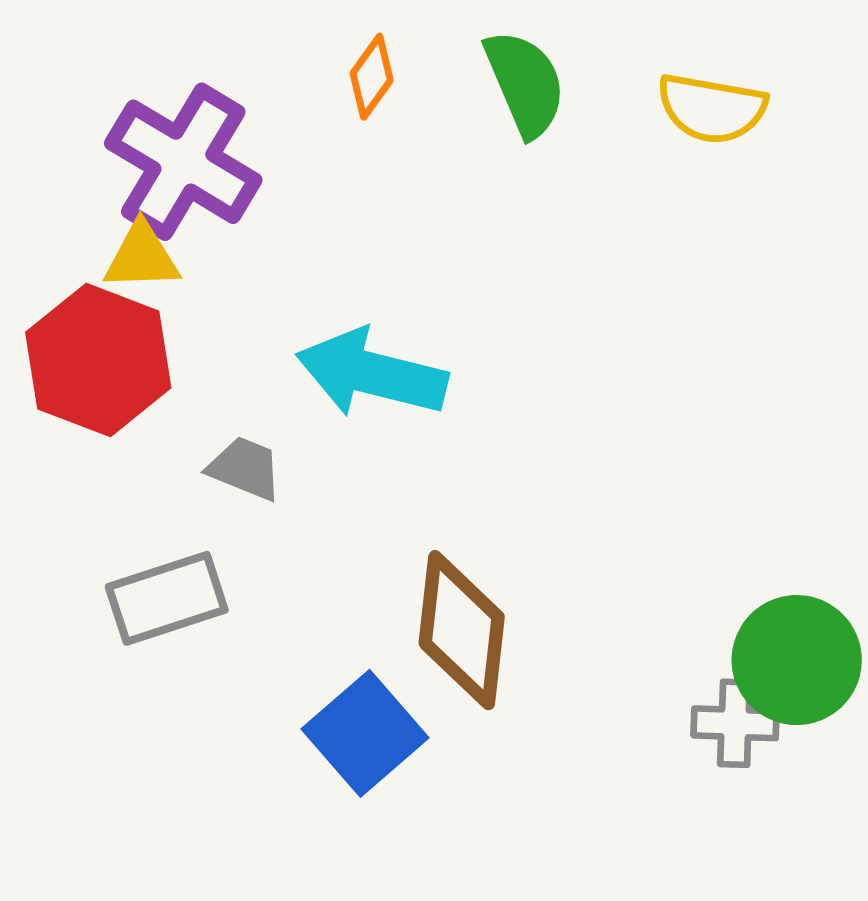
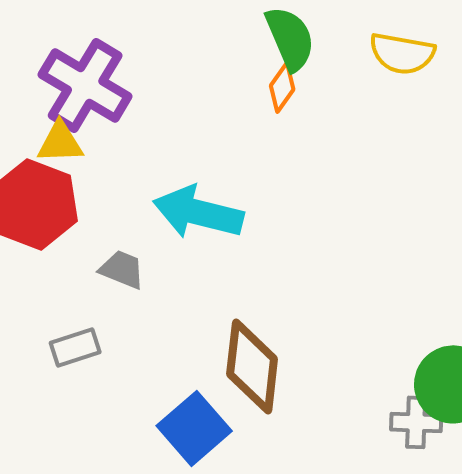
orange diamond: (372, 77) -> (282, 87), moved
gray rectangle: (167, 598) -> (75, 347), size x0.7

